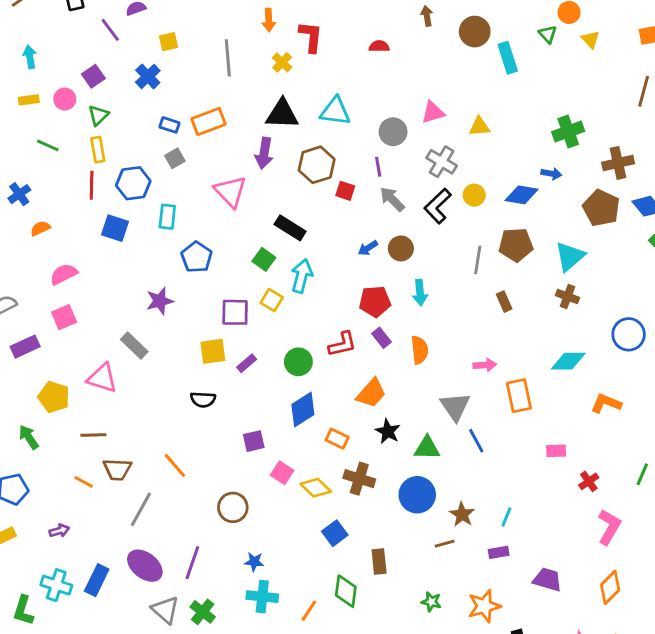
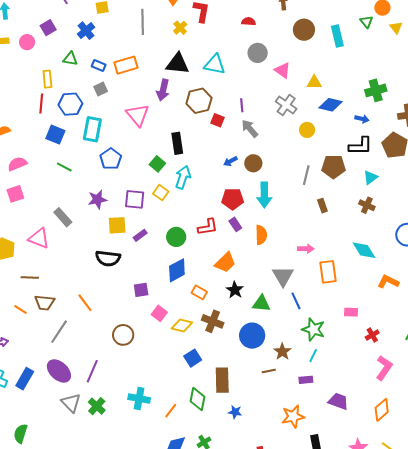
brown circle: (475, 32) -> (304, 30), moved
pink triangle: (433, 112) -> (283, 70), turned 48
green triangle: (98, 115) -> (70, 59), moved, turned 49
gray circle: (393, 132) -> (258, 53), moved
green line: (48, 145) -> (64, 167), moved
blue diamond: (522, 195) -> (331, 105), moved
black L-shape: (438, 206) -> (360, 146), moved, turned -140
cyan rectangle: (167, 217) -> (92, 129), size x1.4
black rectangle: (290, 228) -> (177, 143), turned 45
cyan triangle: (570, 256) -> (370, 177), size x0.7
cyan arrow: (420, 293) -> (264, 195), size x1.4
purple star: (160, 301) -> (97, 199), moved
cyan diamond: (568, 361) -> (364, 250), turned 55
black semicircle: (203, 400) -> (108, 258), size x1.4
yellow diamond: (316, 488) -> (182, 325), turned -35
blue star: (254, 562) -> (235, 412), moved
brown rectangle: (379, 562) -> (222, 380), size x1.4
green star: (431, 602) -> (313, 329), moved, size x1.6

